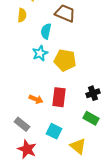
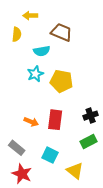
cyan semicircle: (46, 31) -> (42, 51), turned -112
green rectangle: (91, 118) -> (88, 142), turned -56

